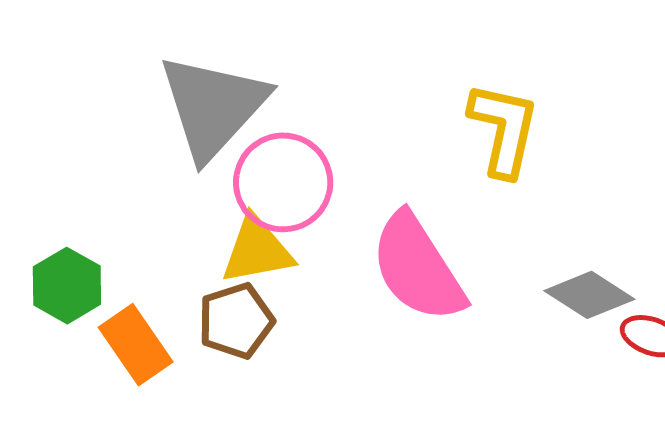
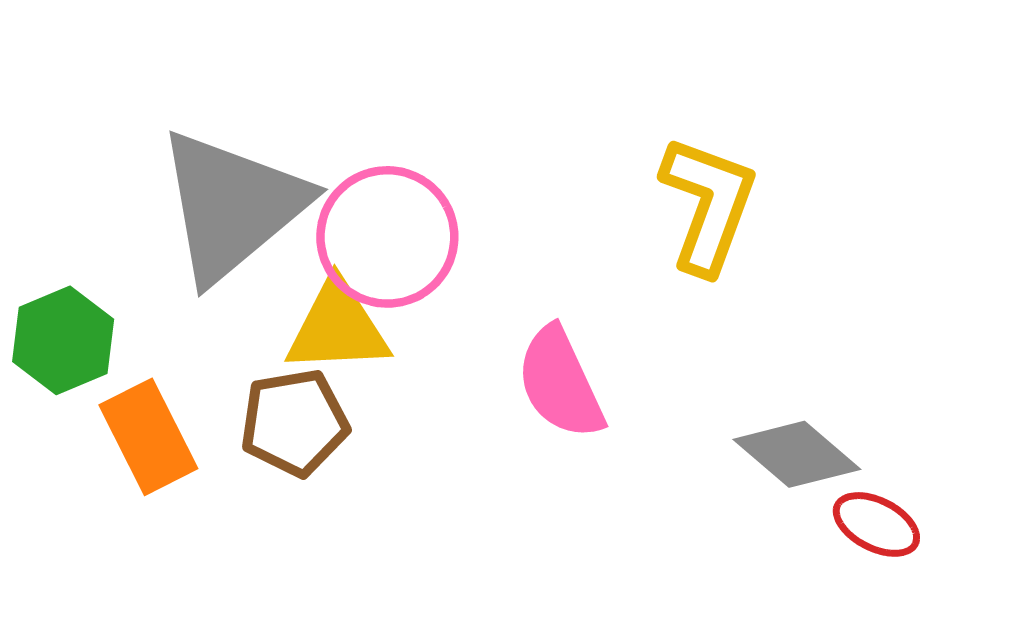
gray triangle: (213, 106) -> (232, 206), moved
pink semicircle: (418, 268) -> (560, 383), size x0.7

